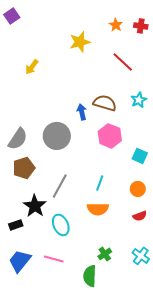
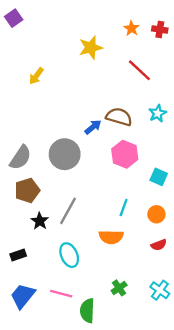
blue arrow: (82, 112) -> (93, 127), turned 63
cyan line: (100, 183) -> (124, 207), moved
black star: (35, 206) -> (40, 221), moved, size x0.7
green semicircle: (90, 276) -> (87, 311), moved

